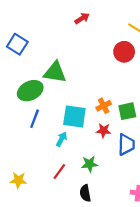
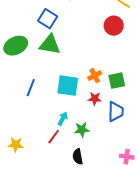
blue square: (17, 44) -> (48, 19), moved
green ellipse: (30, 91) -> (16, 46), moved
cyan arrow: (61, 139) -> (63, 119), moved

